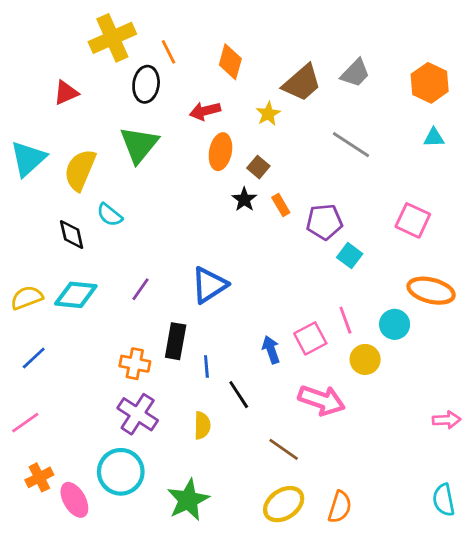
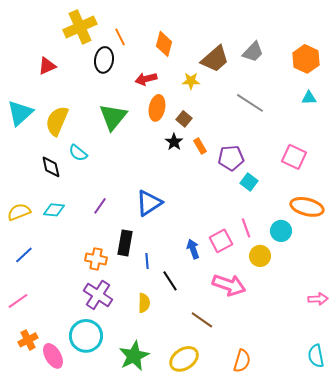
yellow star: (268, 114) -> (191, 81), turned 30
green triangle: (139, 145) -> (113, 117), moved
cyan diamond: (76, 295) -> (54, 210), size x0.7
yellow ellipse: (284, 504) -> (184, 359), moved

